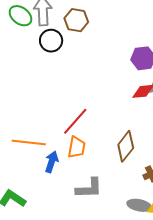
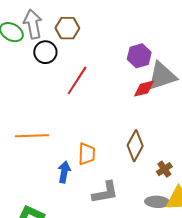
red line: (75, 121) -> (77, 80), moved
orange line: (29, 142) -> (32, 136), moved

